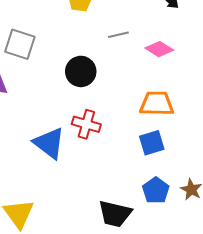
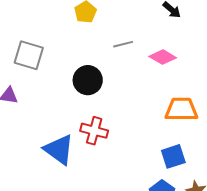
orange trapezoid: (157, 104) -> (181, 109), moved
blue square: (152, 143) -> (173, 156), moved

